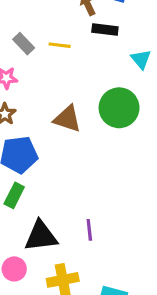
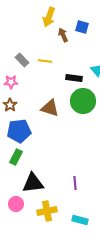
black rectangle: (105, 30) -> (74, 78), moved
purple line: (89, 230) -> (75, 183), moved

